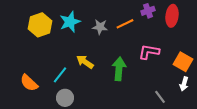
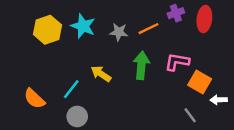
cyan star: (70, 22) -> (83, 26), turned -30
orange square: (183, 62) -> (200, 82), moved
green arrow: (119, 69) -> (141, 65), moved
white arrow: (184, 84) -> (219, 100), turned 72

